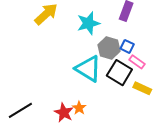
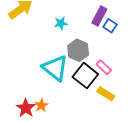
cyan star: (88, 23) -> (61, 23), size x0.6
blue square: (127, 46) -> (110, 26), moved

